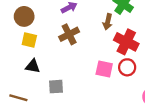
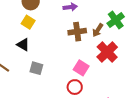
brown cross: (69, 34) -> (77, 32), moved
red circle: (127, 67) -> (75, 87), moved

